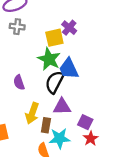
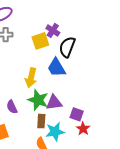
green star: (49, 59) -> (38, 100), moved
purple semicircle: (19, 82) -> (12, 107), moved
black semicircle: (55, 82) -> (67, 47), moved
yellow arrow: (32, 113) -> (31, 78), moved

